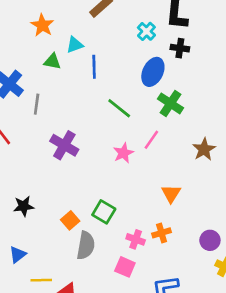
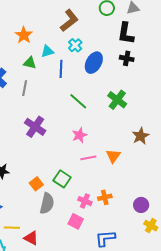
cyan cross: (146, 31) -> (75, 45), moved
blue ellipse: (153, 72) -> (94, 63), moved
gray line: (37, 104) -> (25, 88), moved
pink line: (151, 140) -> (88, 158), moved, turned 42
orange triangle: (171, 194) -> (113, 156), moved

